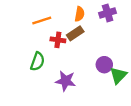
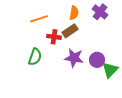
purple cross: (108, 13) -> (100, 12), turned -35
purple star: (66, 81) -> (74, 58), moved

